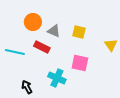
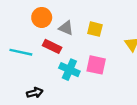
cyan cross: (57, 78) -> (69, 70), moved
black arrow: (27, 87) -> (35, 93), turned 104

